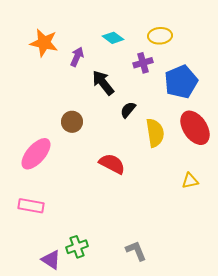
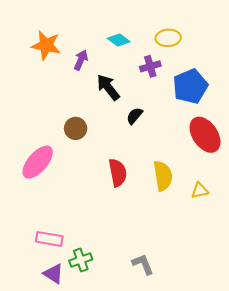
yellow semicircle: (155, 133) -> (163, 176), moved
red semicircle: (112, 164) -> (118, 173), turned 52
pink rectangle: (31, 206) -> (49, 239), moved

